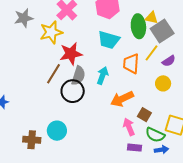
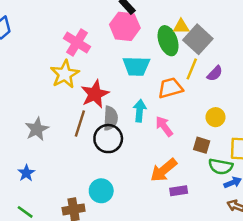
gray star: (24, 18) -> (37, 129), moved
orange trapezoid: (131, 64) -> (170, 88), turned 85
yellow circle: (163, 83) -> (215, 117), moved
orange arrow: (122, 99) -> (164, 170), moved
pink arrow: (129, 127) -> (164, 126), moved
purple rectangle: (134, 148) -> (179, 191), moved

